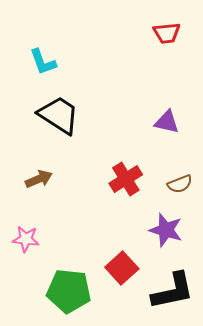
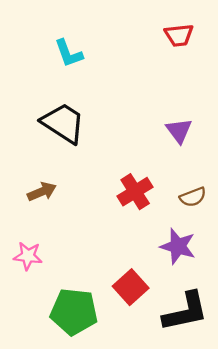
cyan L-shape: (43, 62) -> (69, 53), moved
purple triangle: (167, 122) -> (179, 131), turned 40

